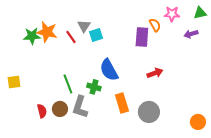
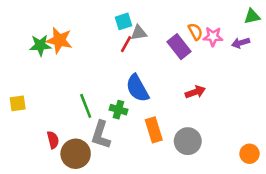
pink star: (172, 14) -> (213, 37), moved
gray triangle: (84, 26) -> (139, 33), moved, turned 48
cyan square: (96, 35) -> (123, 21), moved
red line: (71, 37) -> (126, 44), moved, turned 64
purple rectangle: (142, 37) -> (179, 47), turned -42
brown circle: (60, 109) -> (76, 154), moved, size x1.5

